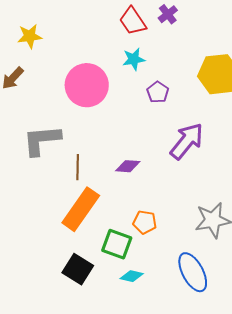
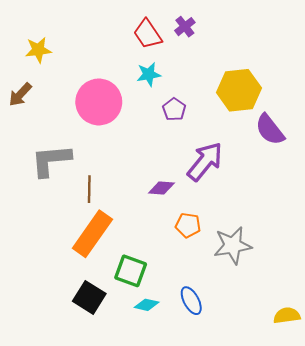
purple diamond: (128, 166) -> (161, 188), moved
orange pentagon: (145, 222) -> (188, 225), moved
blue ellipse: (193, 272) -> (191, 301), moved, size x0.7

